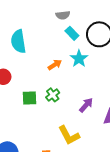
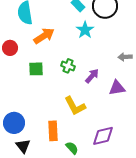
orange arrow: (55, 65) -> (44, 36), moved, size x1.5
green cross: (53, 95) -> (68, 66), moved, turned -32

